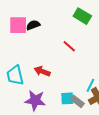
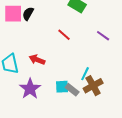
black semicircle: (33, 25) -> (28, 14), turned -40
purple star: (35, 100) -> (30, 89), turned 30

